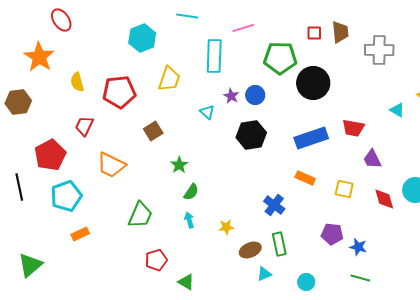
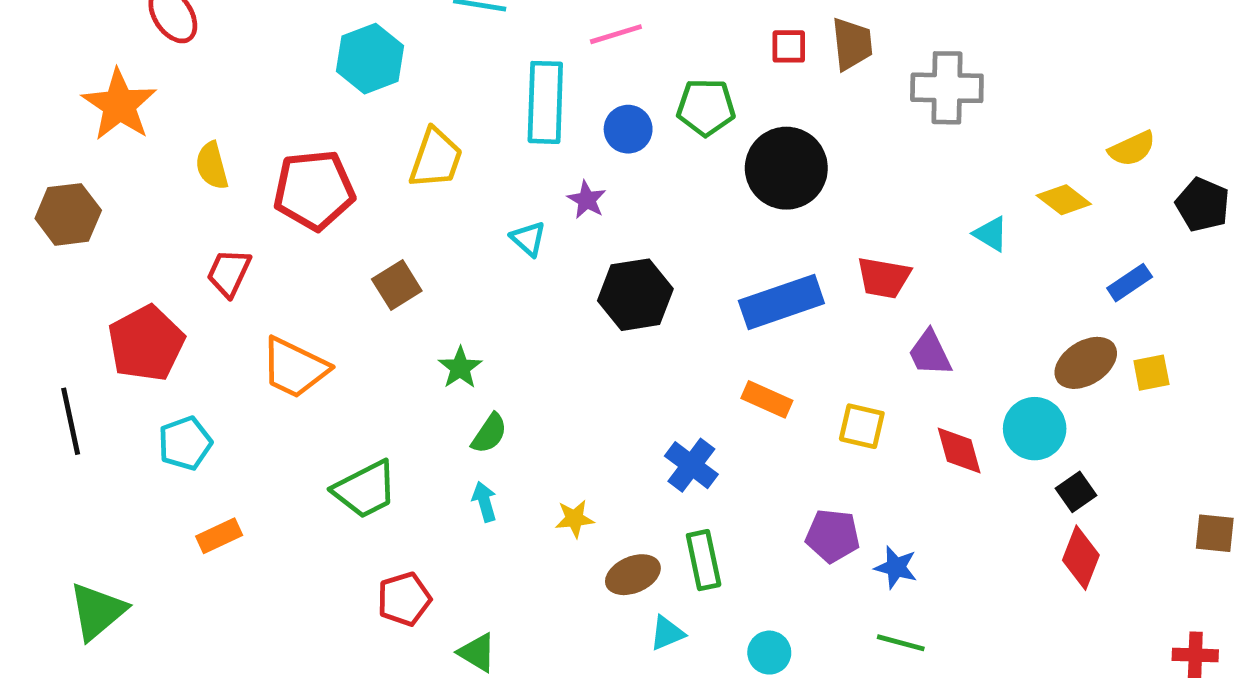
green pentagon: (280, 58) -> (706, 107), size x0.7
blue circle: (255, 95) -> (628, 129), moved
cyan pentagon: (66, 196) -> (185, 443), size x0.7
green trapezoid: (140, 215) -> (365, 489), turned 40

